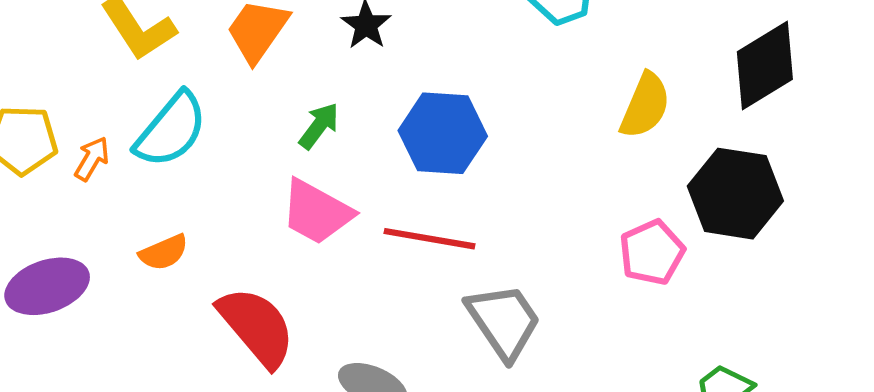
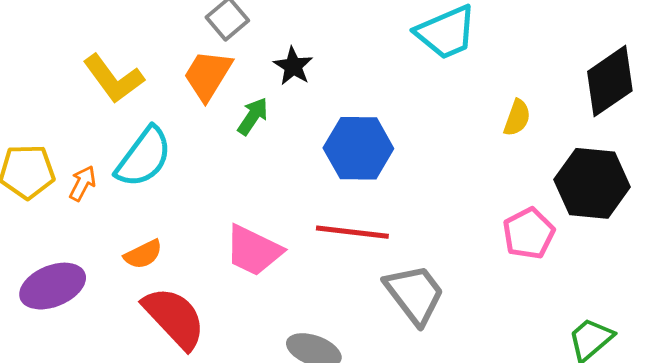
yellow semicircle: (645, 106) -> (517, 118), size x0.7
green arrow: (319, 126) -> (253, 116), moved
pink trapezoid: (317, 212) -> (253, 250), moved
red semicircle: (257, 327) -> (174, 318), moved

